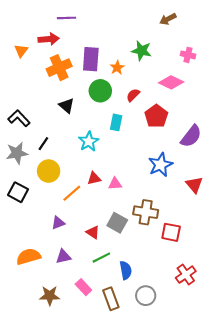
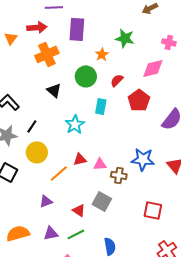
purple rectangle: (91, 59) -> (77, 29), moved
pink diamond: (171, 82) -> (153, 68), turned -40
blue star: (160, 165) -> (143, 159), moved, turned 30
brown cross: (146, 212) -> (119, 175), moved, size x0.7
green line: (101, 258) -> (76, 234), moved

